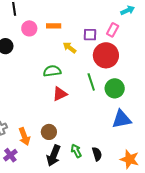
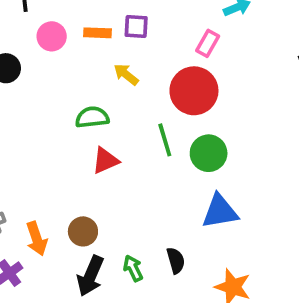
purple square: (90, 35) -> (136, 27), moved
black semicircle: (97, 154) -> (176, 261), moved

